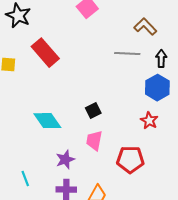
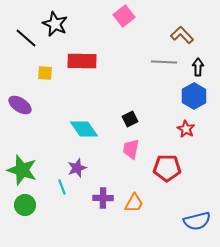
red rectangle: (45, 53) -> (82, 61), turned -48
purple star: (65, 160) -> (77, 168), moved

